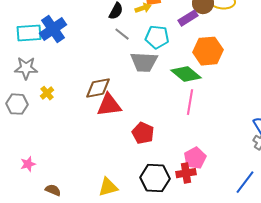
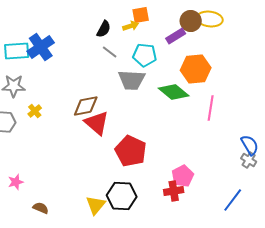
pink line: (190, 102) -> (211, 108), moved
red triangle: (109, 105) -> (97, 123), turned 48
red pentagon: (143, 133) -> (131, 151), size x1.4
black hexagon: (155, 178) -> (122, 196), moved
yellow triangle: (108, 187) -> (96, 205), turned -35

